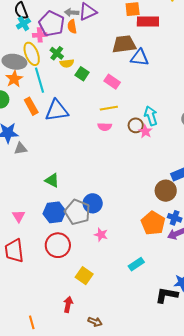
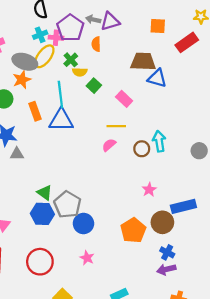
red rectangle: (148, 22) -> (187, 42), moved, turned -45
cyan cross: (23, 24) -> (40, 35), moved
orange semicircle: (72, 27) -> (96, 44), moved
yellow ellipse: (32, 54) -> (44, 56), turned 50
cyan line: (39, 80) -> (60, 94), moved
pink semicircle: (105, 127) -> (109, 145), turned 128
pink star: (145, 131) -> (149, 190), moved
blue hexagon: (54, 212) -> (42, 214), moved
gray pentagon: (77, 212) -> (67, 205), moved
orange pentagon: (153, 223) -> (133, 230), moved

